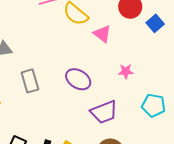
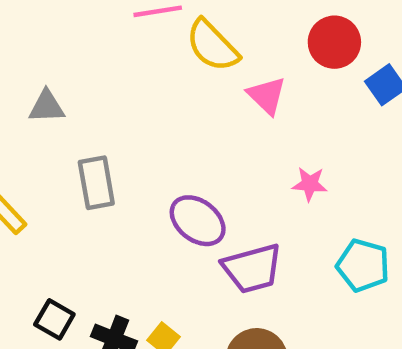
purple ellipse: (78, 79) -> (198, 221), moved

